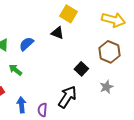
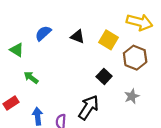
yellow square: (68, 14) -> (109, 40), moved
blue semicircle: (26, 44) -> (43, 33), moved

